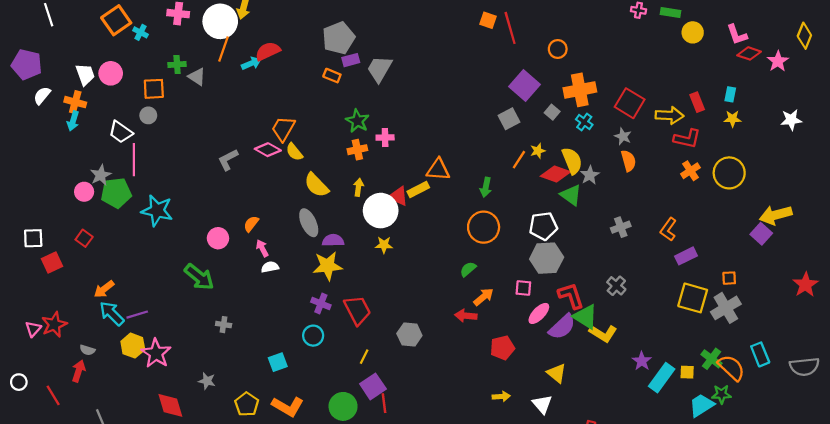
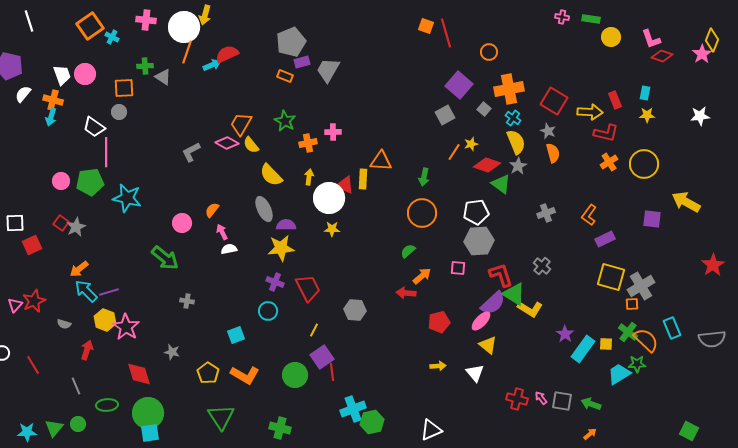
pink star: (778, 61) -> (702, 54), moved
green star: (357, 121) -> (285, 121), moved
yellow semicircle: (572, 161) -> (516, 142), moved
gray star: (101, 175) -> (76, 227), moved
yellow rectangle: (418, 190) -> (363, 179), turned -60
yellow arrow: (776, 215) -> (686, 202), turned 44
purple square: (761, 234) -> (652, 219), moved, turned -36
orange square: (729, 278) -> (632, 304), moved
pink ellipse: (539, 313) -> (481, 321), moved
red arrow: (79, 371) -> (87, 350), moved

